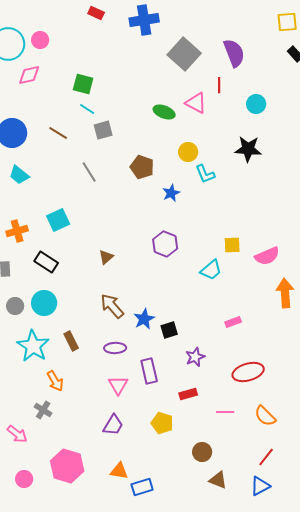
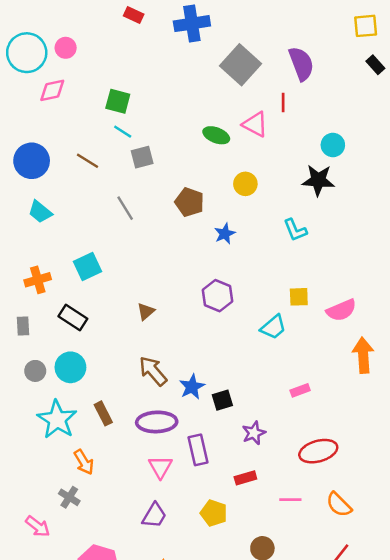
cyan circle: (256, 104) -> (333, 145), moved
cyan L-shape: (205, 174) -> (295, 230), moved
purple ellipse: (115, 348) -> (157, 422), size x1.5

